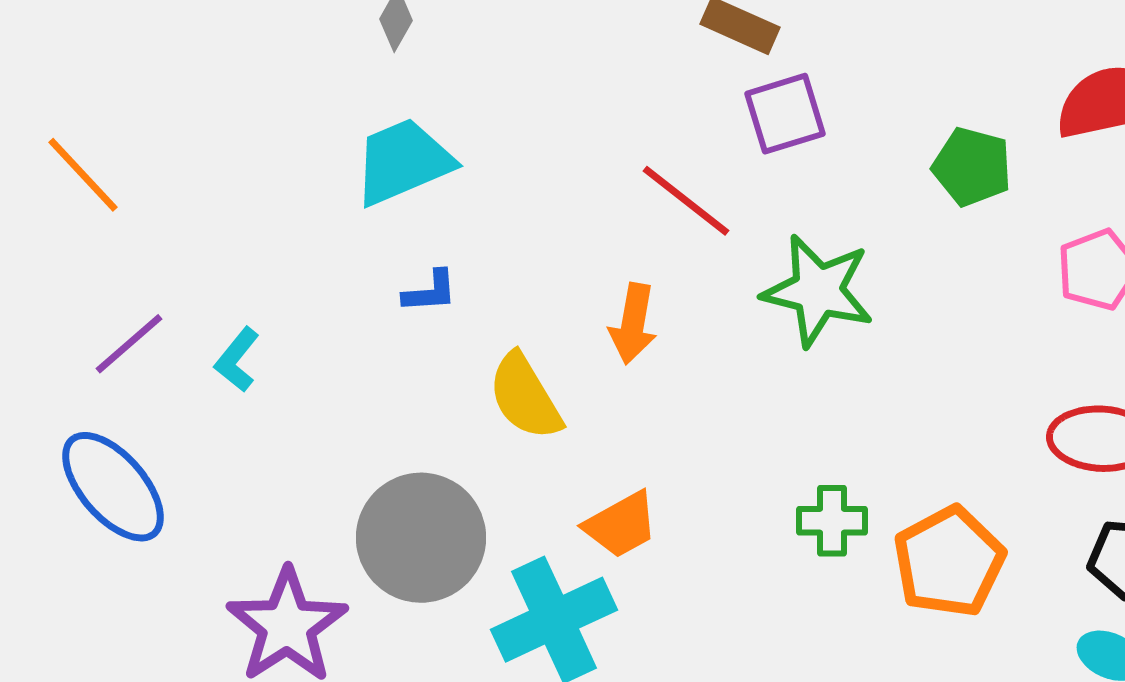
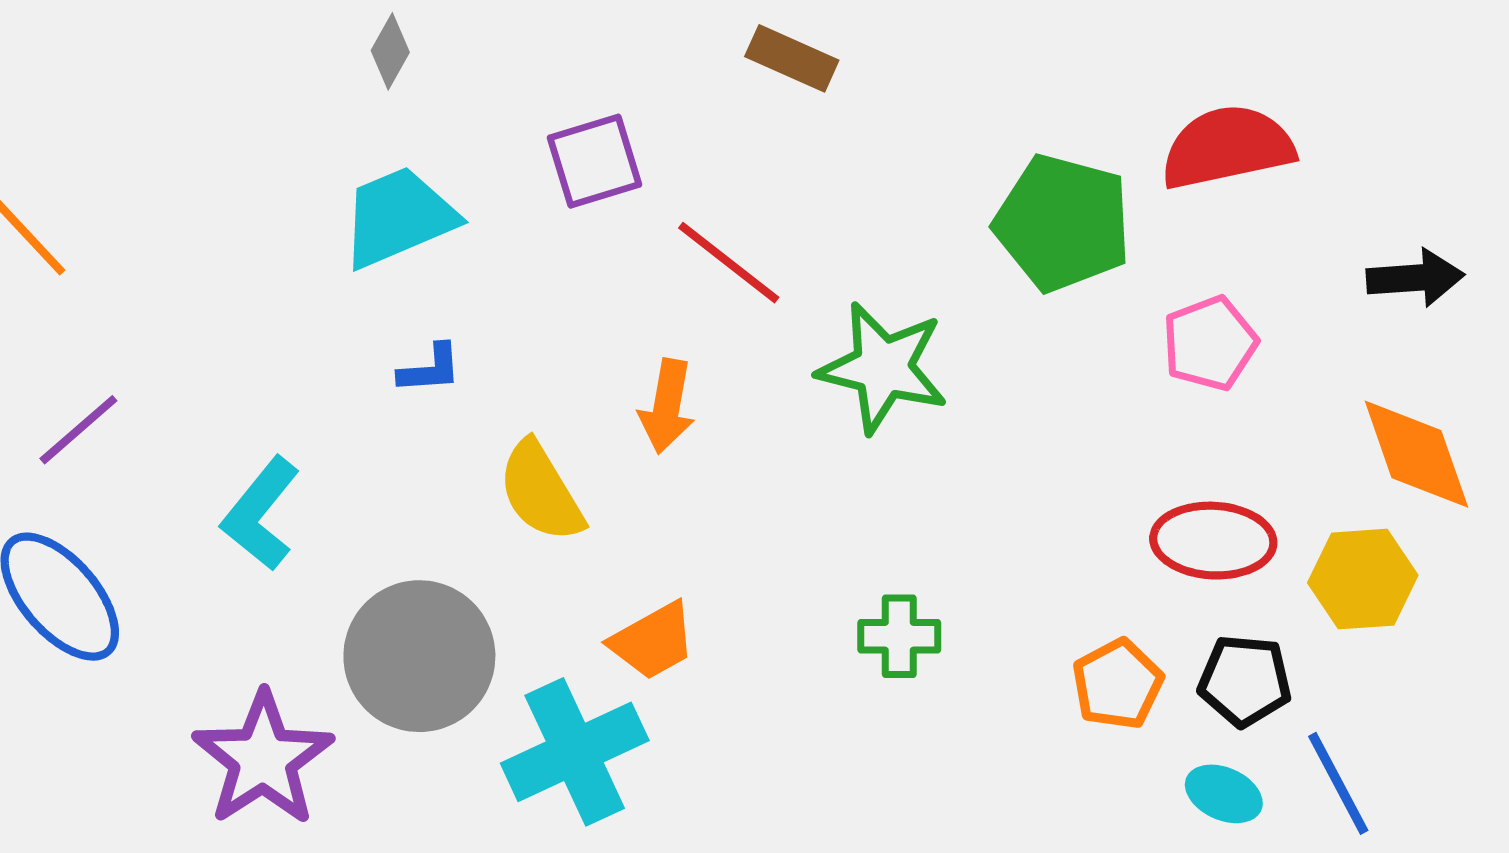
purple square: (785, 114) -> (595, 161), moved
green pentagon: (972, 167) -> (1063, 223), size x1.5
cyan L-shape: (237, 360) -> (261, 514), moved, size x1.5
orange pentagon: (949, 562) -> (1118, 684), moved, size x0.7

